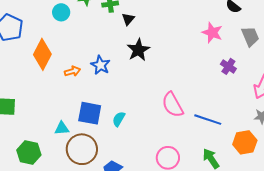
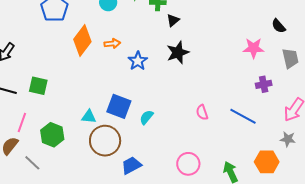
pink star: (212, 33) -> (254, 48), turned -30
purple cross: (228, 66) -> (264, 84), turned 35
orange arrow: (72, 71) -> (112, 43), moved
pink semicircle: (173, 105) -> (202, 112), size x0.6
blue line: (208, 120) -> (243, 116), moved

